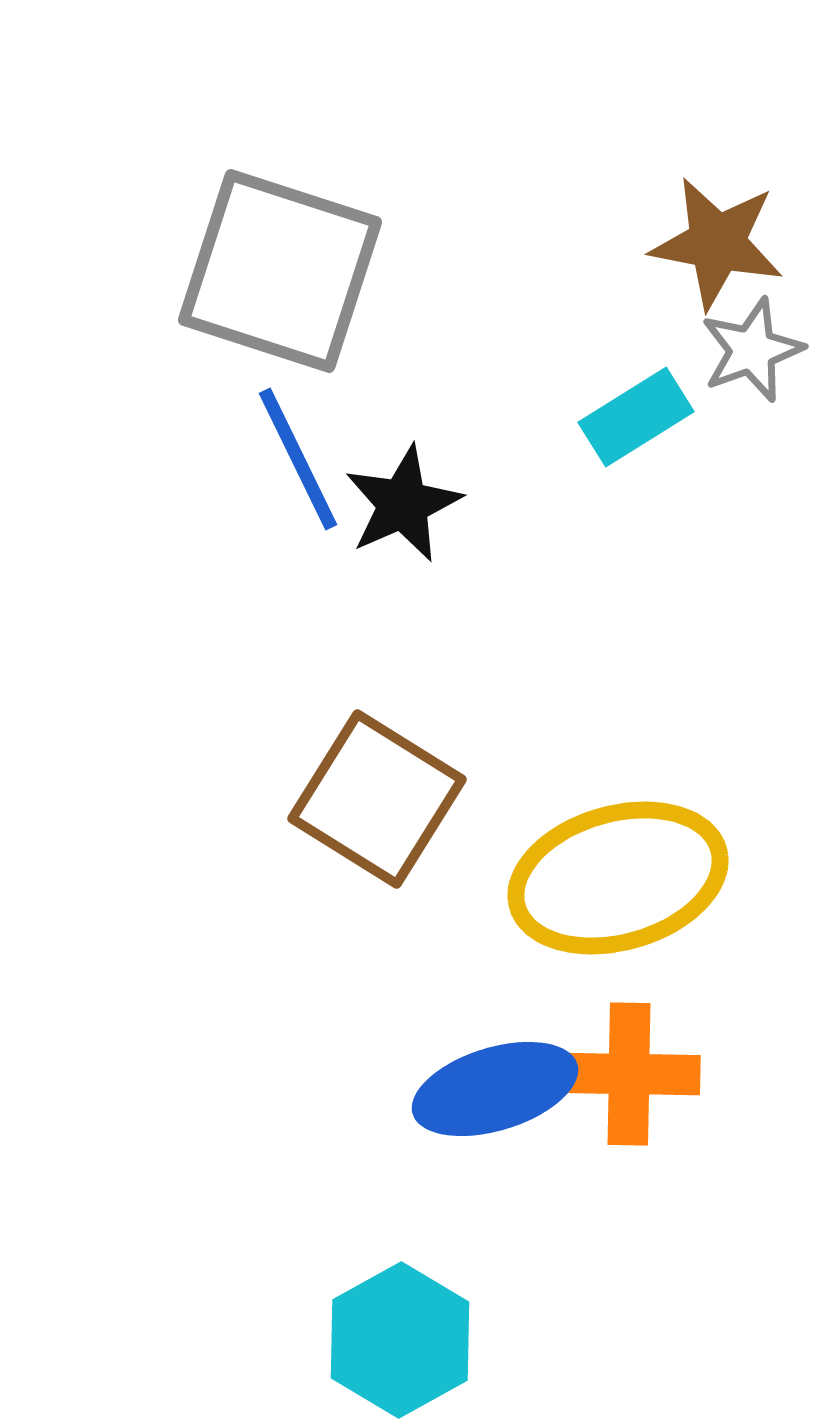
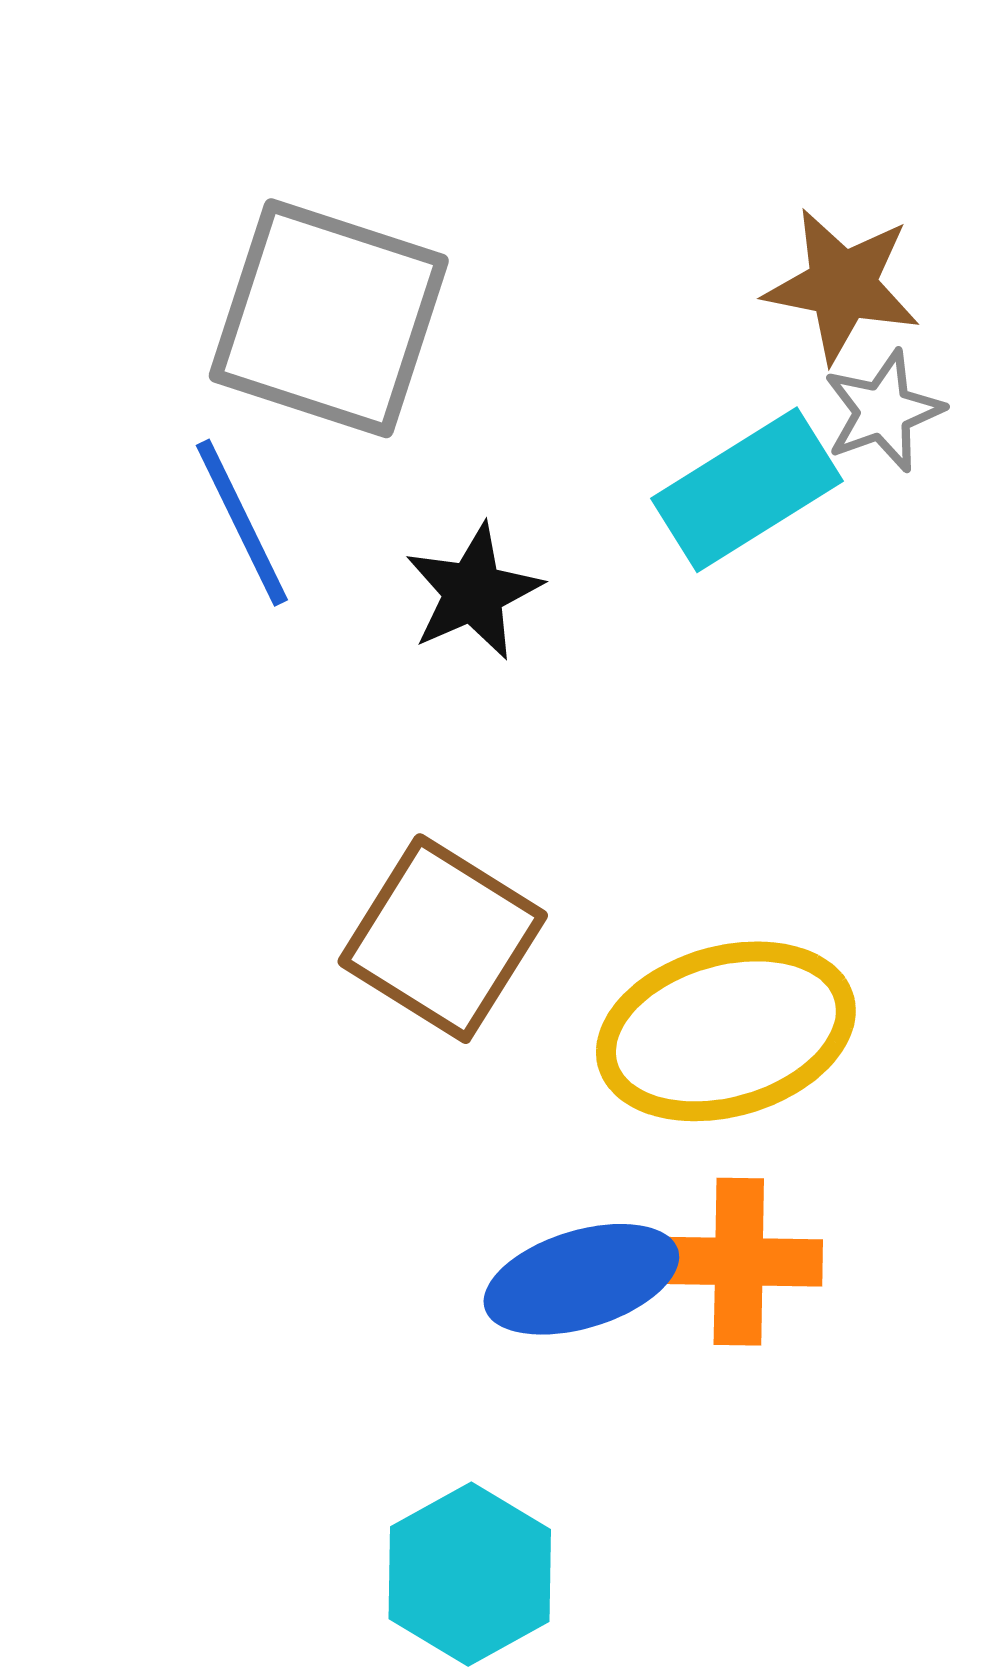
cyan rectangle: (636, 417) -> (747, 490), size x1.4
blue line: (298, 459) -> (242, 523), moved

